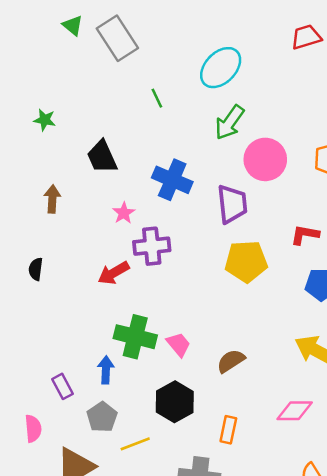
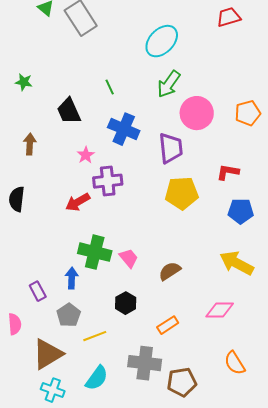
green line: (157, 98) -> (110, 87), moved
black semicircle: (36, 269) -> (17, 199), size x1.4
black hexagon: (175, 402) -> (126, 303), size x0.7
orange rectangle: (228, 430) -> (168, 325), turned 45

